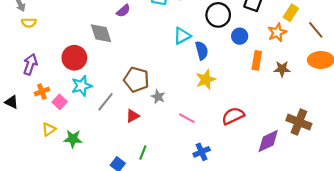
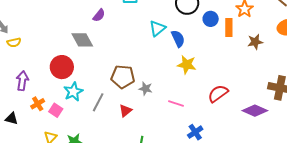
orange rectangle: (257, 60) -> (229, 27), moved
yellow star: (206, 79) -> (187, 65), turned -30
purple diamond: (268, 141) -> (255, 111), turned 60

